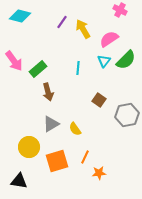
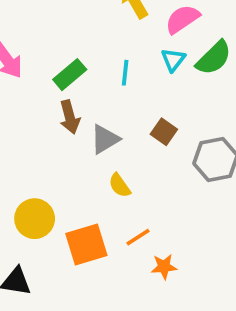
green rectangle: (38, 69) -> (70, 75), moved
gray triangle: (51, 124) -> (105, 139), moved
orange line: (85, 157) -> (138, 237), turned 32

